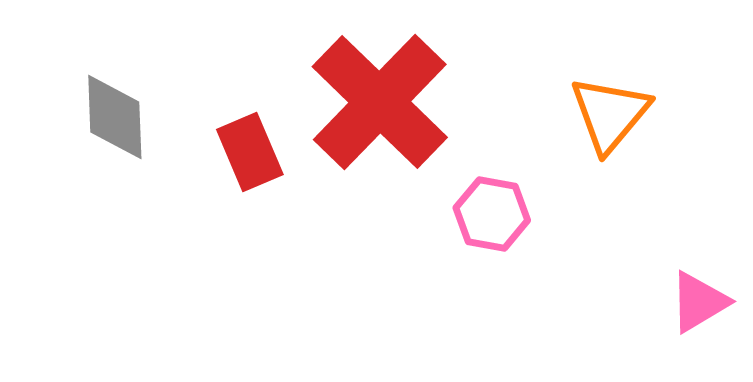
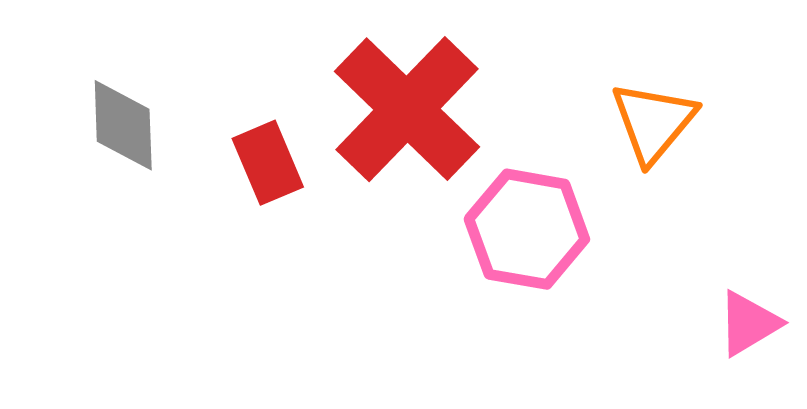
pink hexagon: (492, 214) -> (527, 229), size x1.5

